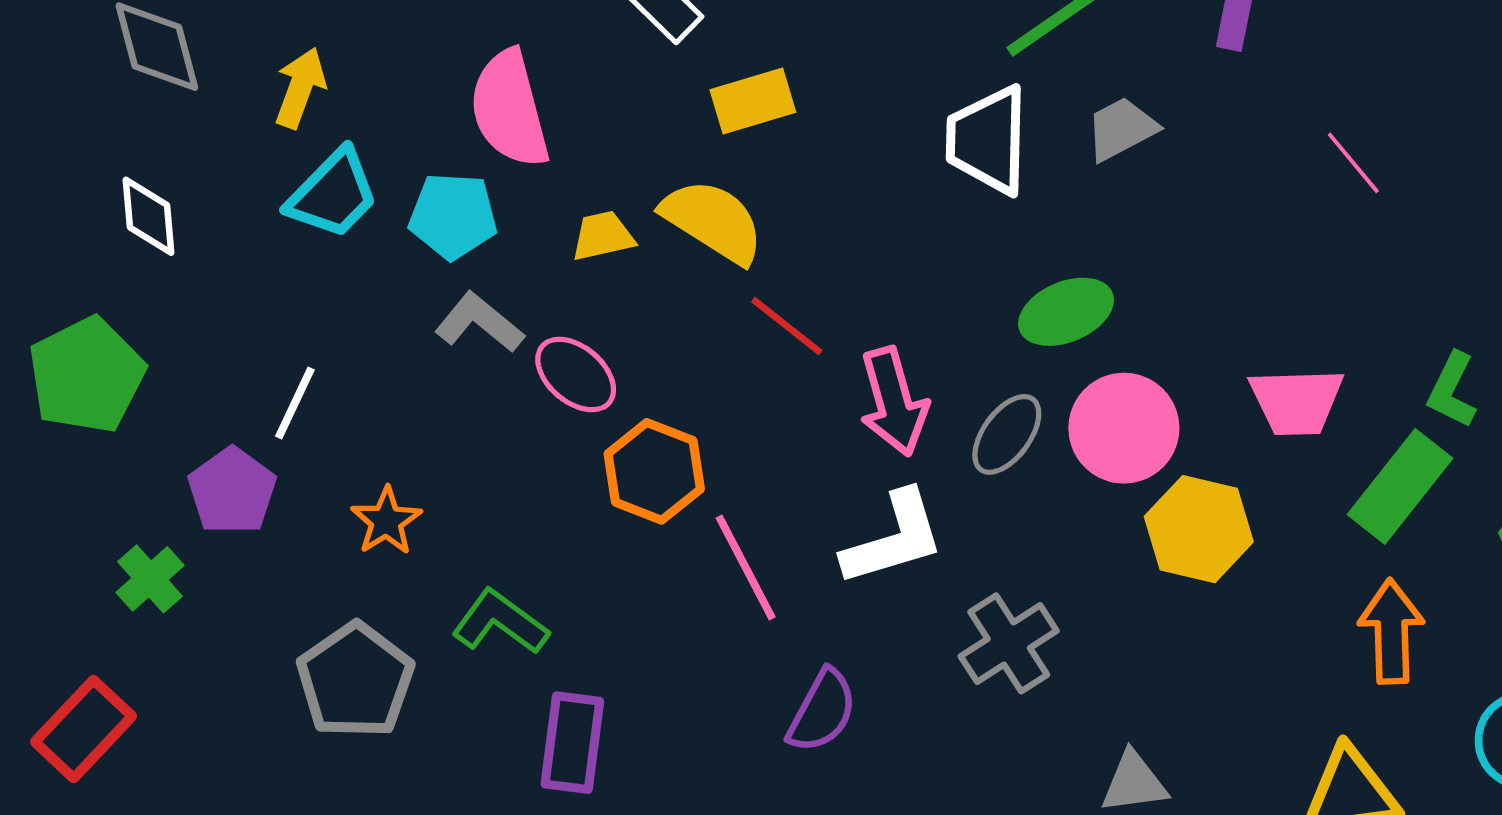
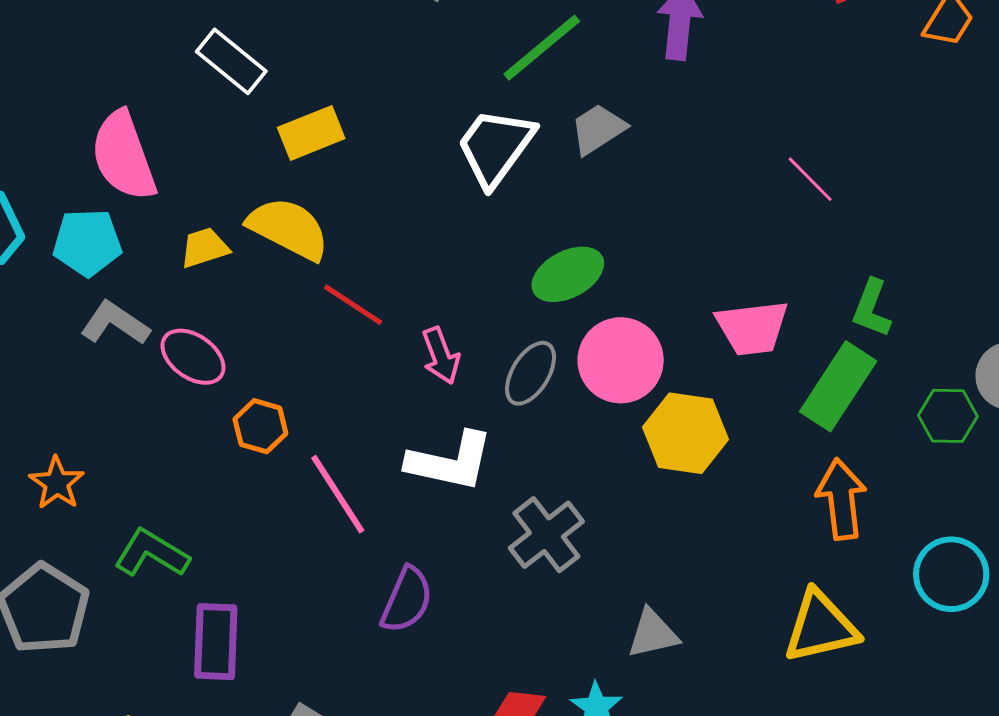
white trapezoid: (988, 140) -> (495, 147), turned 40
pink line: (1353, 163) -> (810, 179), moved
pink arrow: (894, 402) -> (441, 356), size x0.7
orange hexagon: (654, 471) -> (260, 426), size x0.7
white L-shape: (893, 539) -> (450, 462), turned 34

